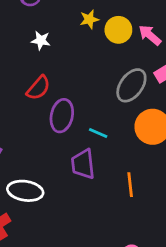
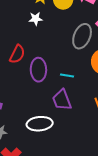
white star: (41, 41) -> (36, 19), moved
white ellipse: (25, 191) -> (40, 124), moved

